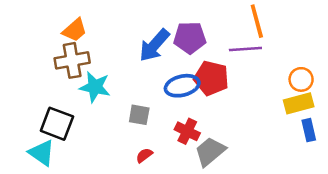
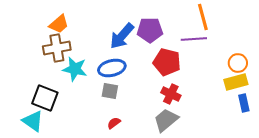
blue ellipse: (182, 86) -> (112, 68), moved
red cross: (187, 131) -> (171, 94), moved

